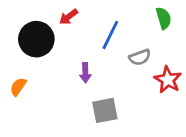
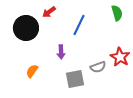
gray semicircle: (140, 57) -> (98, 67), moved
orange semicircle: (18, 87) -> (32, 71), moved

